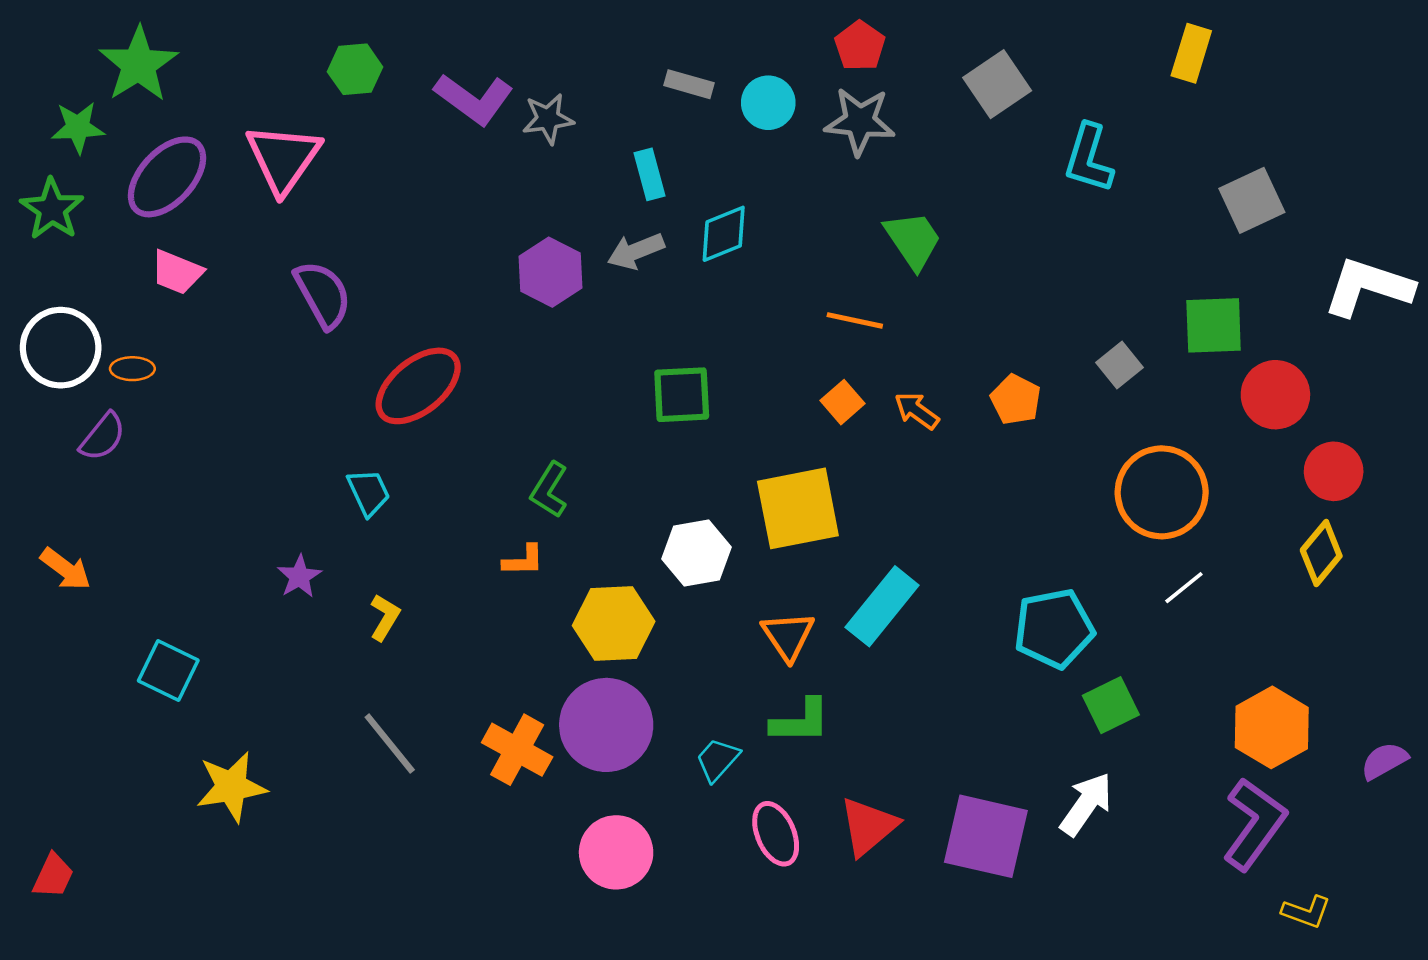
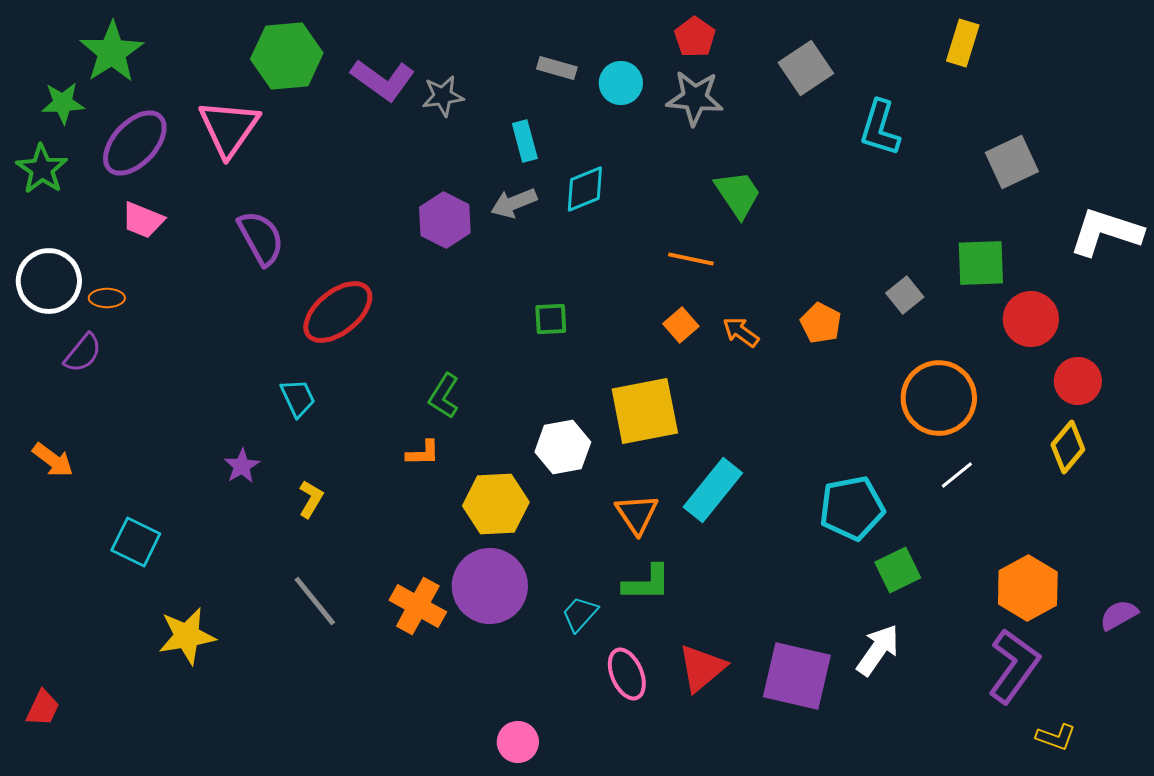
green hexagon: (355, 69) -> (287, 56), size x1.6
green square: (682, 395) -> (551, 319), size x0.7
pink circle: (616, 852) -> (518, 742), moved, size x0.7

